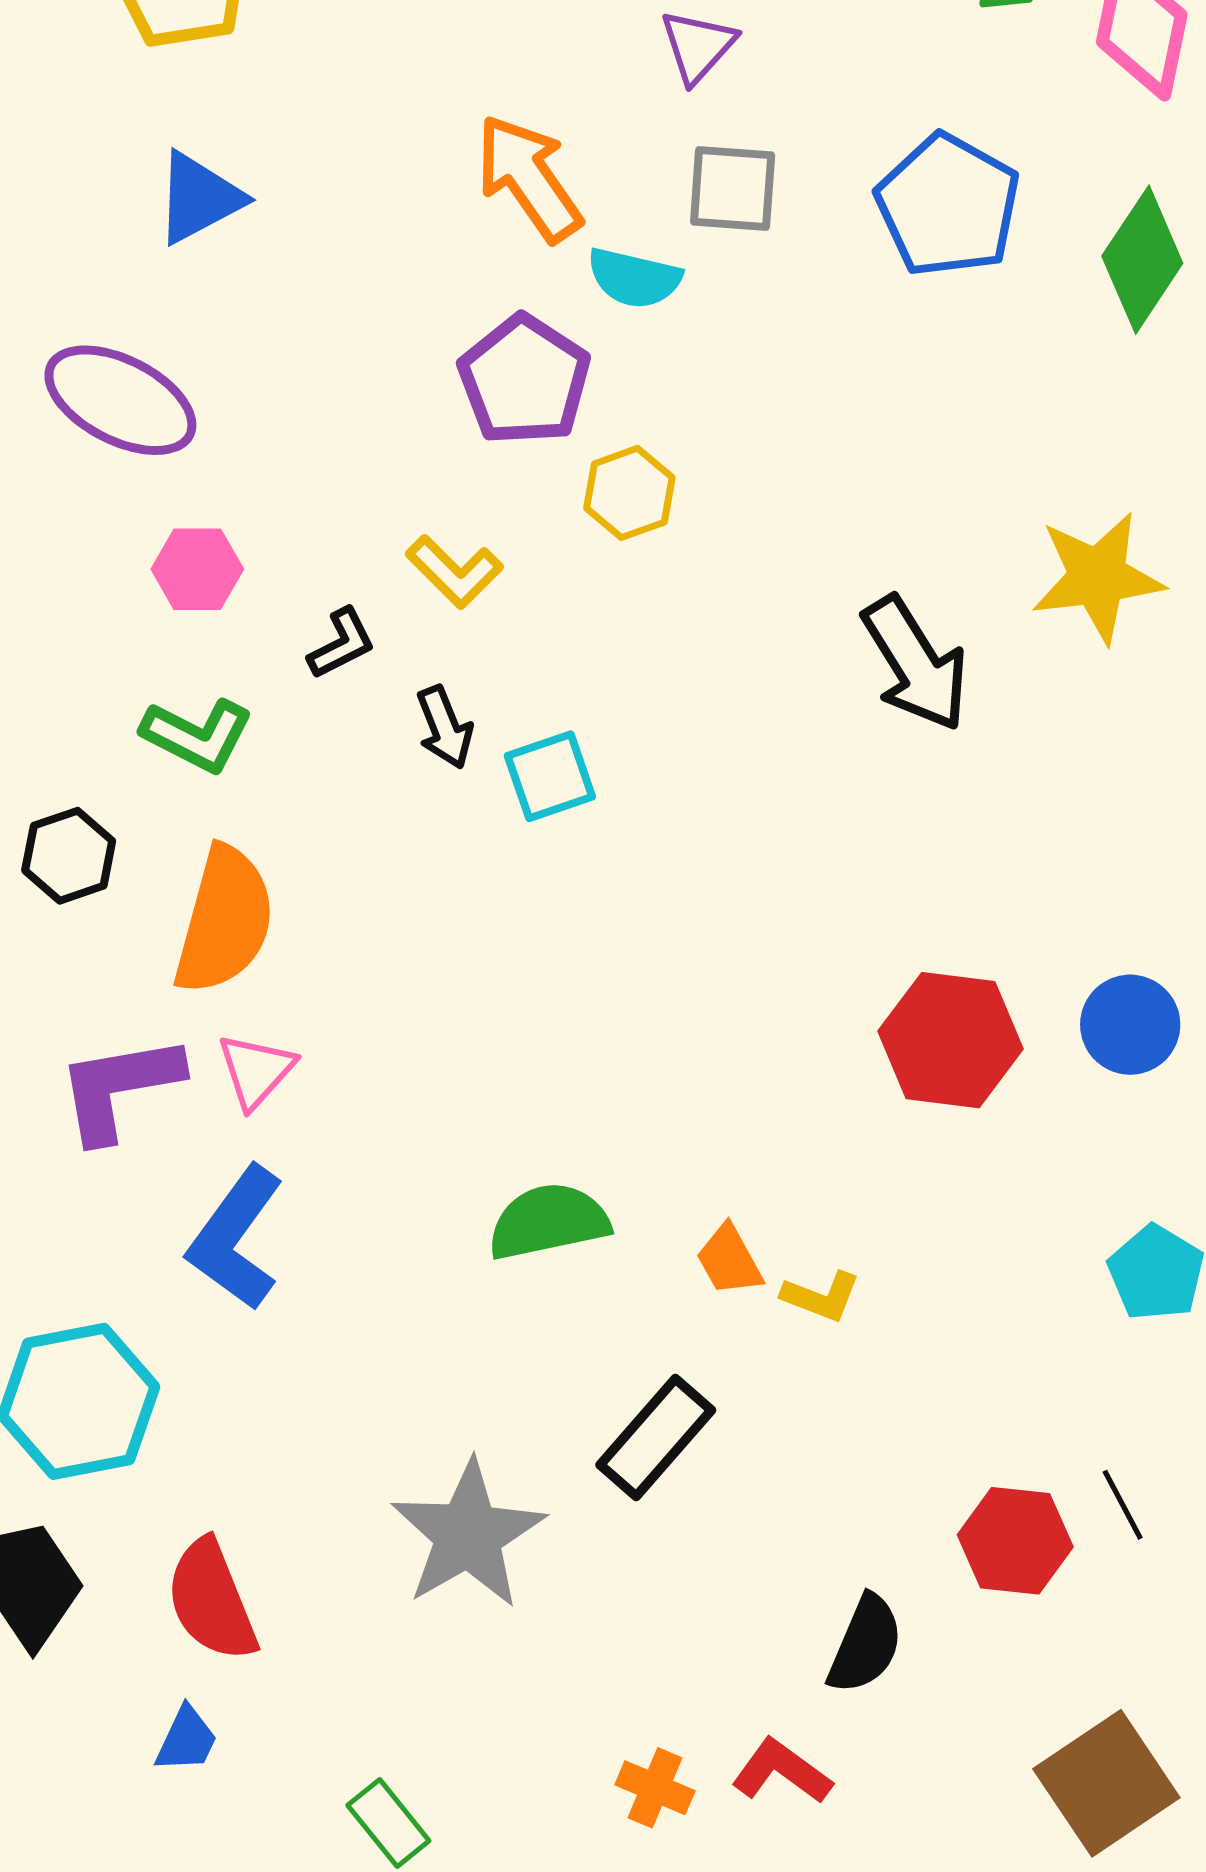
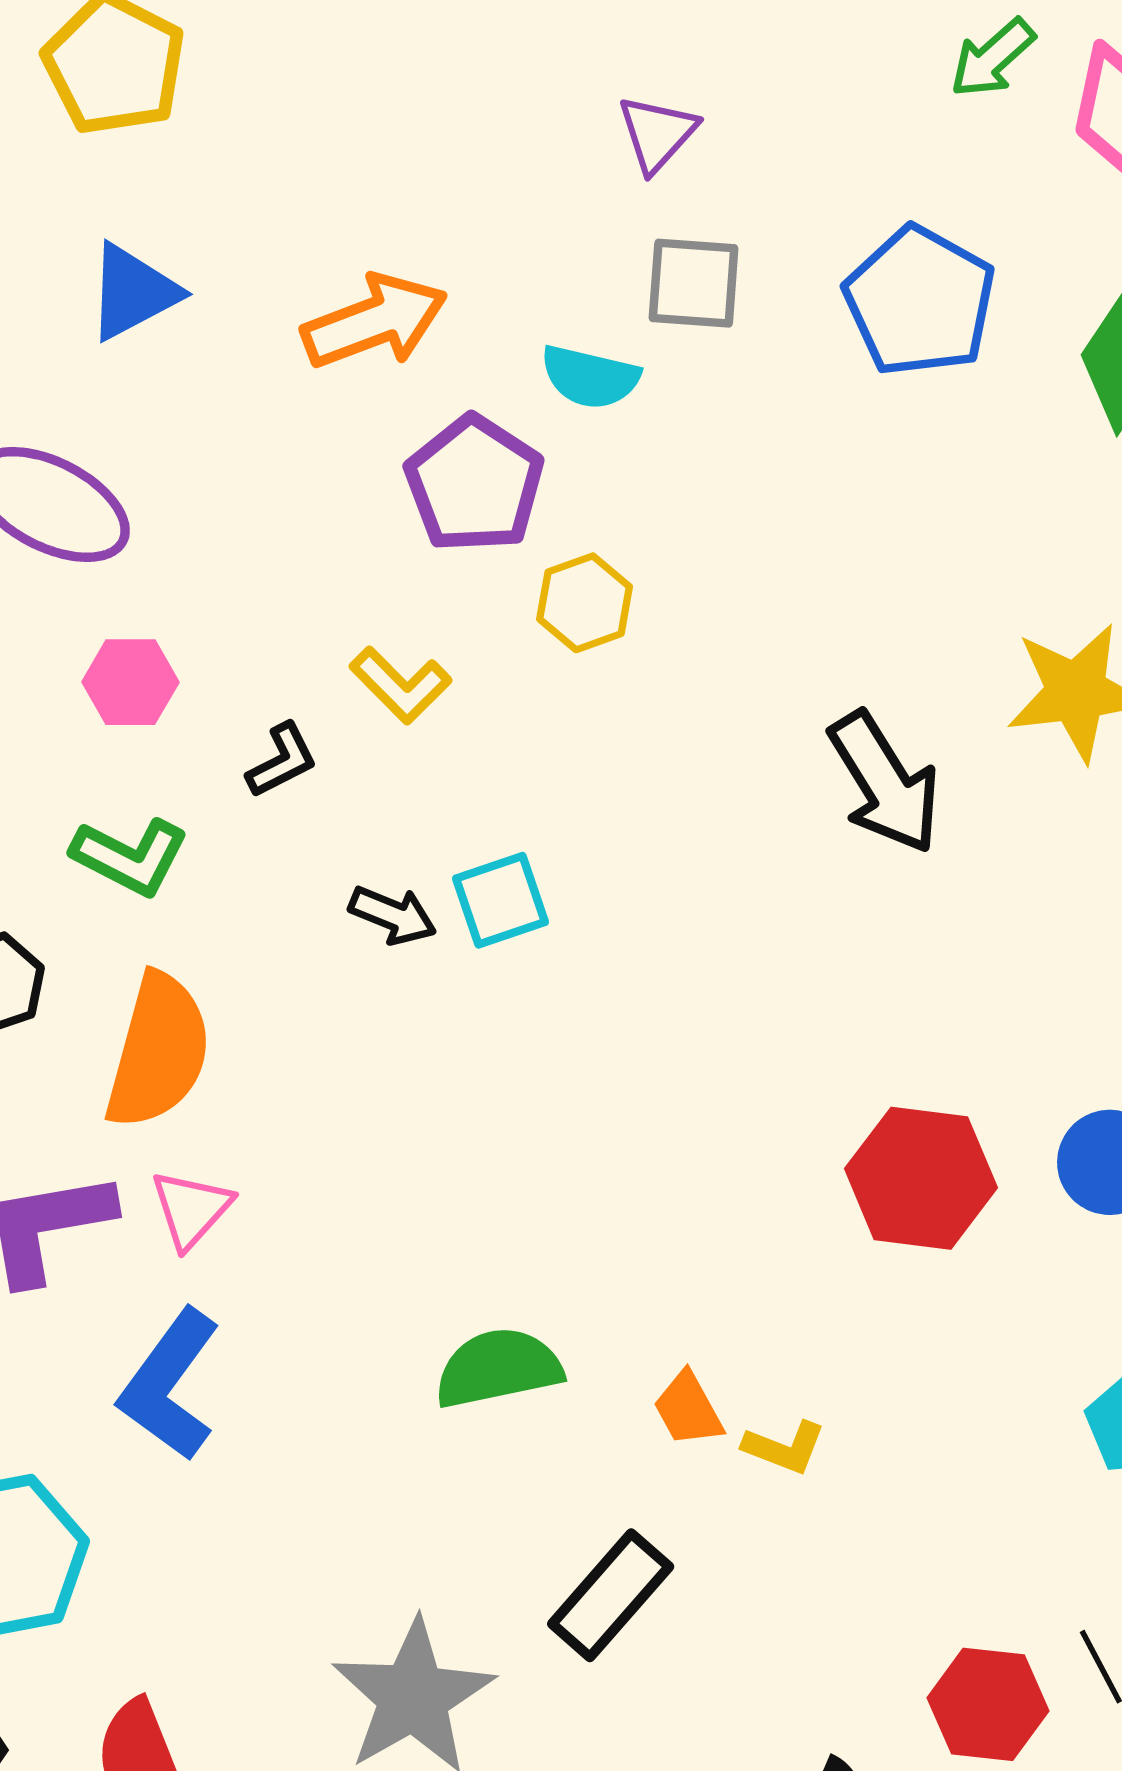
orange arrow: (529, 178) -> (375, 321), moved, turned 104
black arrow: (445, 727) -> (393, 915), moved, turned -46

